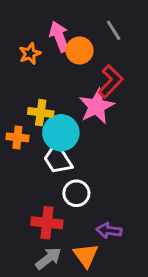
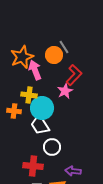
gray line: (114, 30) -> (64, 47), moved
pink arrow: (59, 37) -> (35, 70), moved
orange star: (30, 54) -> (22, 57), size x1.6
pink star: (97, 106) -> (65, 91), size x0.7

